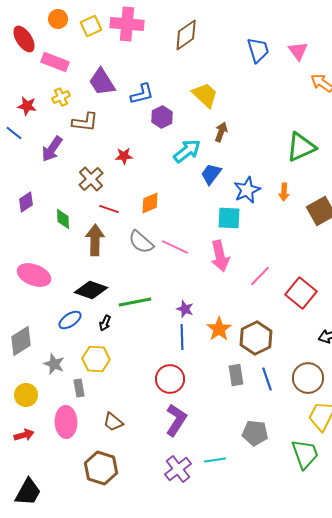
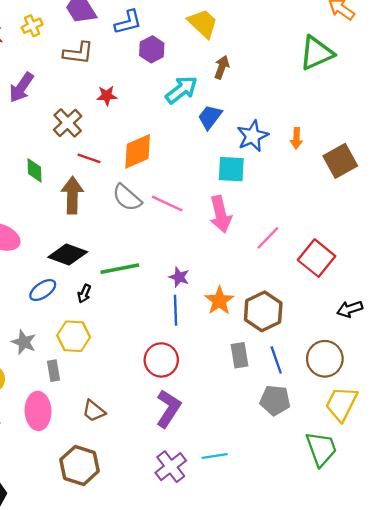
brown L-shape: (85, 122) -> (78, 53), moved
green triangle: (301, 147) -> (317, 53), moved
orange diamond: (150, 203) -> (138, 151), size x1.4
gray pentagon: (255, 433) -> (275, 400), moved

